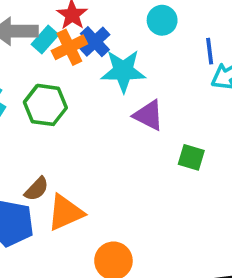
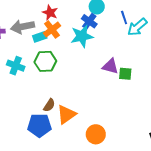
cyan rectangle: (45, 39) -> (40, 37), moved, turned 40
blue cross: (95, 42) -> (89, 21), moved
purple triangle: (148, 115) -> (110, 66), moved

